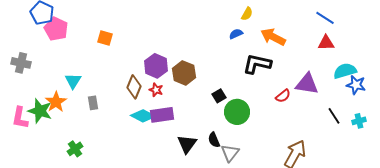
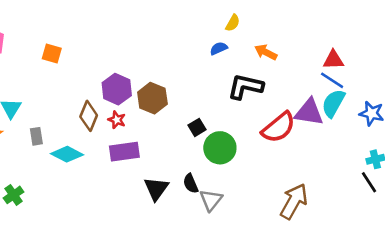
blue line: (325, 18) -> (332, 80), moved
orange arrow: (273, 37) -> (266, 52), size x0.7
cyan semicircle: (345, 71) -> (333, 103), moved, turned -45
red semicircle: (283, 96) -> (279, 127), size x1.8
cyan diamond: (143, 116) -> (67, 154), moved
black line: (334, 116) -> (369, 182), moved

